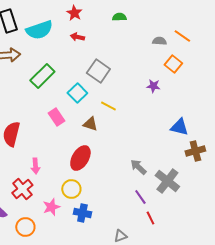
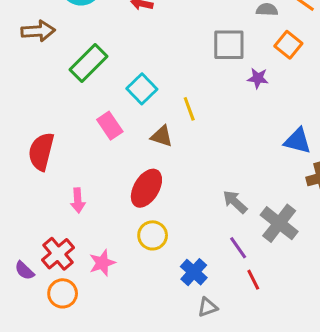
gray square: (98, 71) -> (229, 45), moved, turned -35
yellow line: (108, 106) -> (189, 109), turned 42
red cross: (22, 189) -> (58, 254), moved
yellow circle: (71, 189) -> (153, 235), moved
blue cross: (82, 213) -> (194, 272), moved, turned 30

